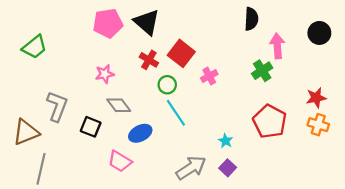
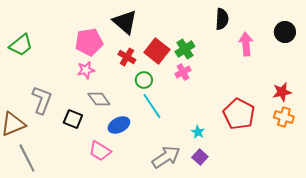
pink pentagon: (108, 23) -> (89, 42), moved
green cross: (262, 71) -> (185, 49), moved
gray line: (41, 169) -> (27, 158), turned -40

